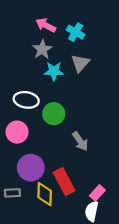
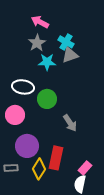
cyan cross: (76, 32) -> (66, 42), moved
gray triangle: (80, 63) -> (70, 55), turned 30
red rectangle: (64, 181) -> (56, 158), turned 40
yellow diamond: (45, 194) -> (39, 169), turned 30

